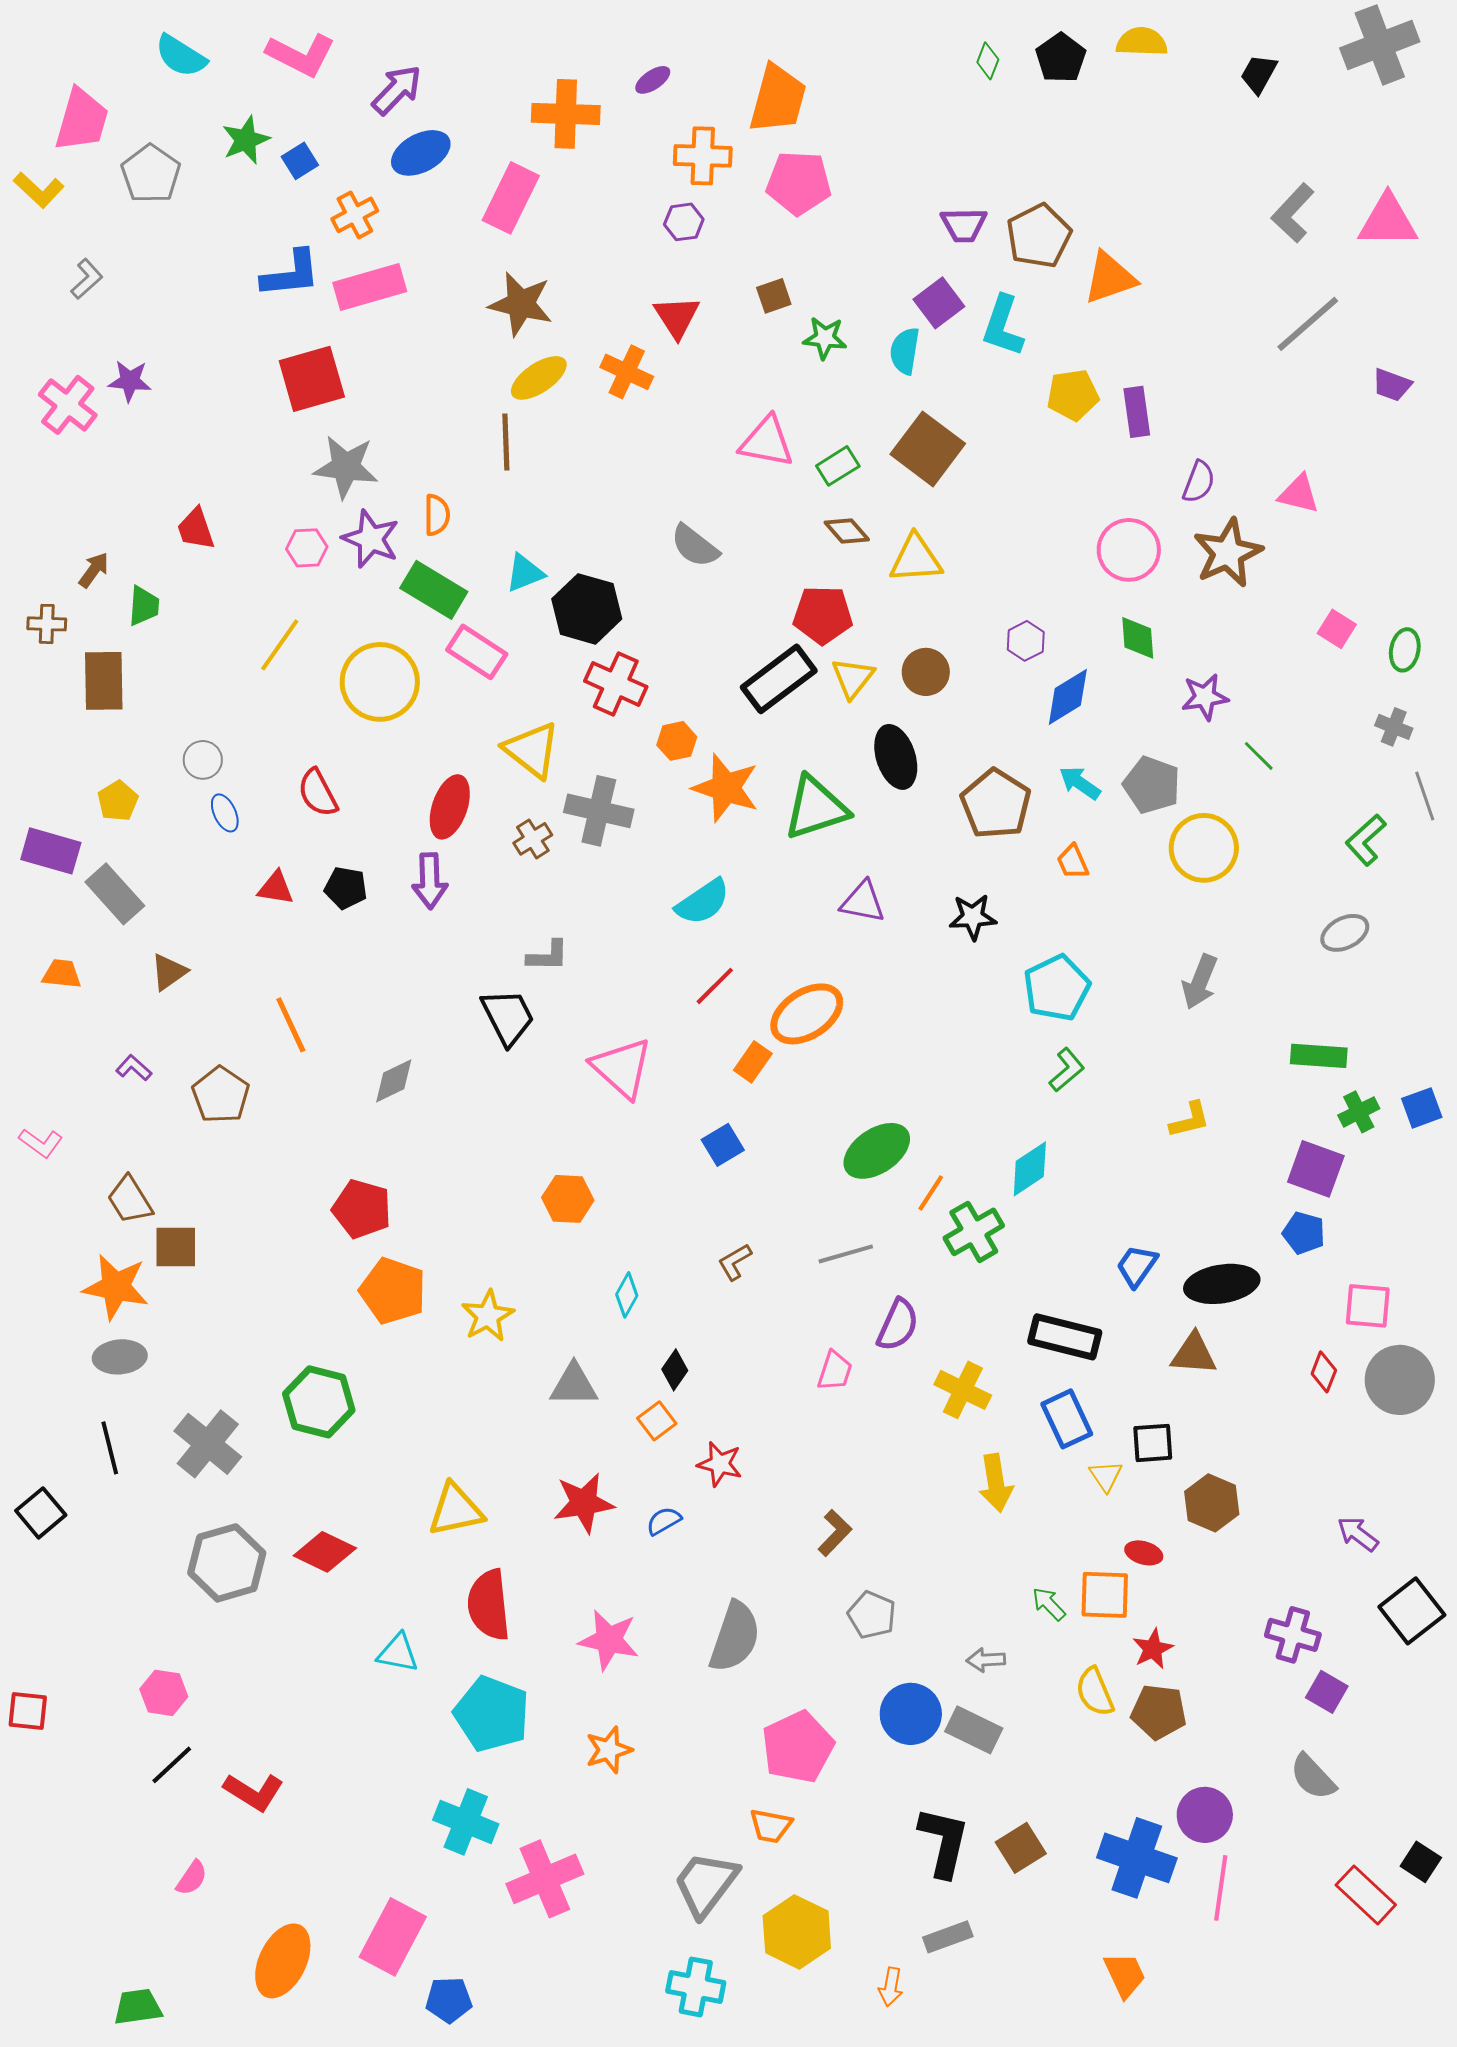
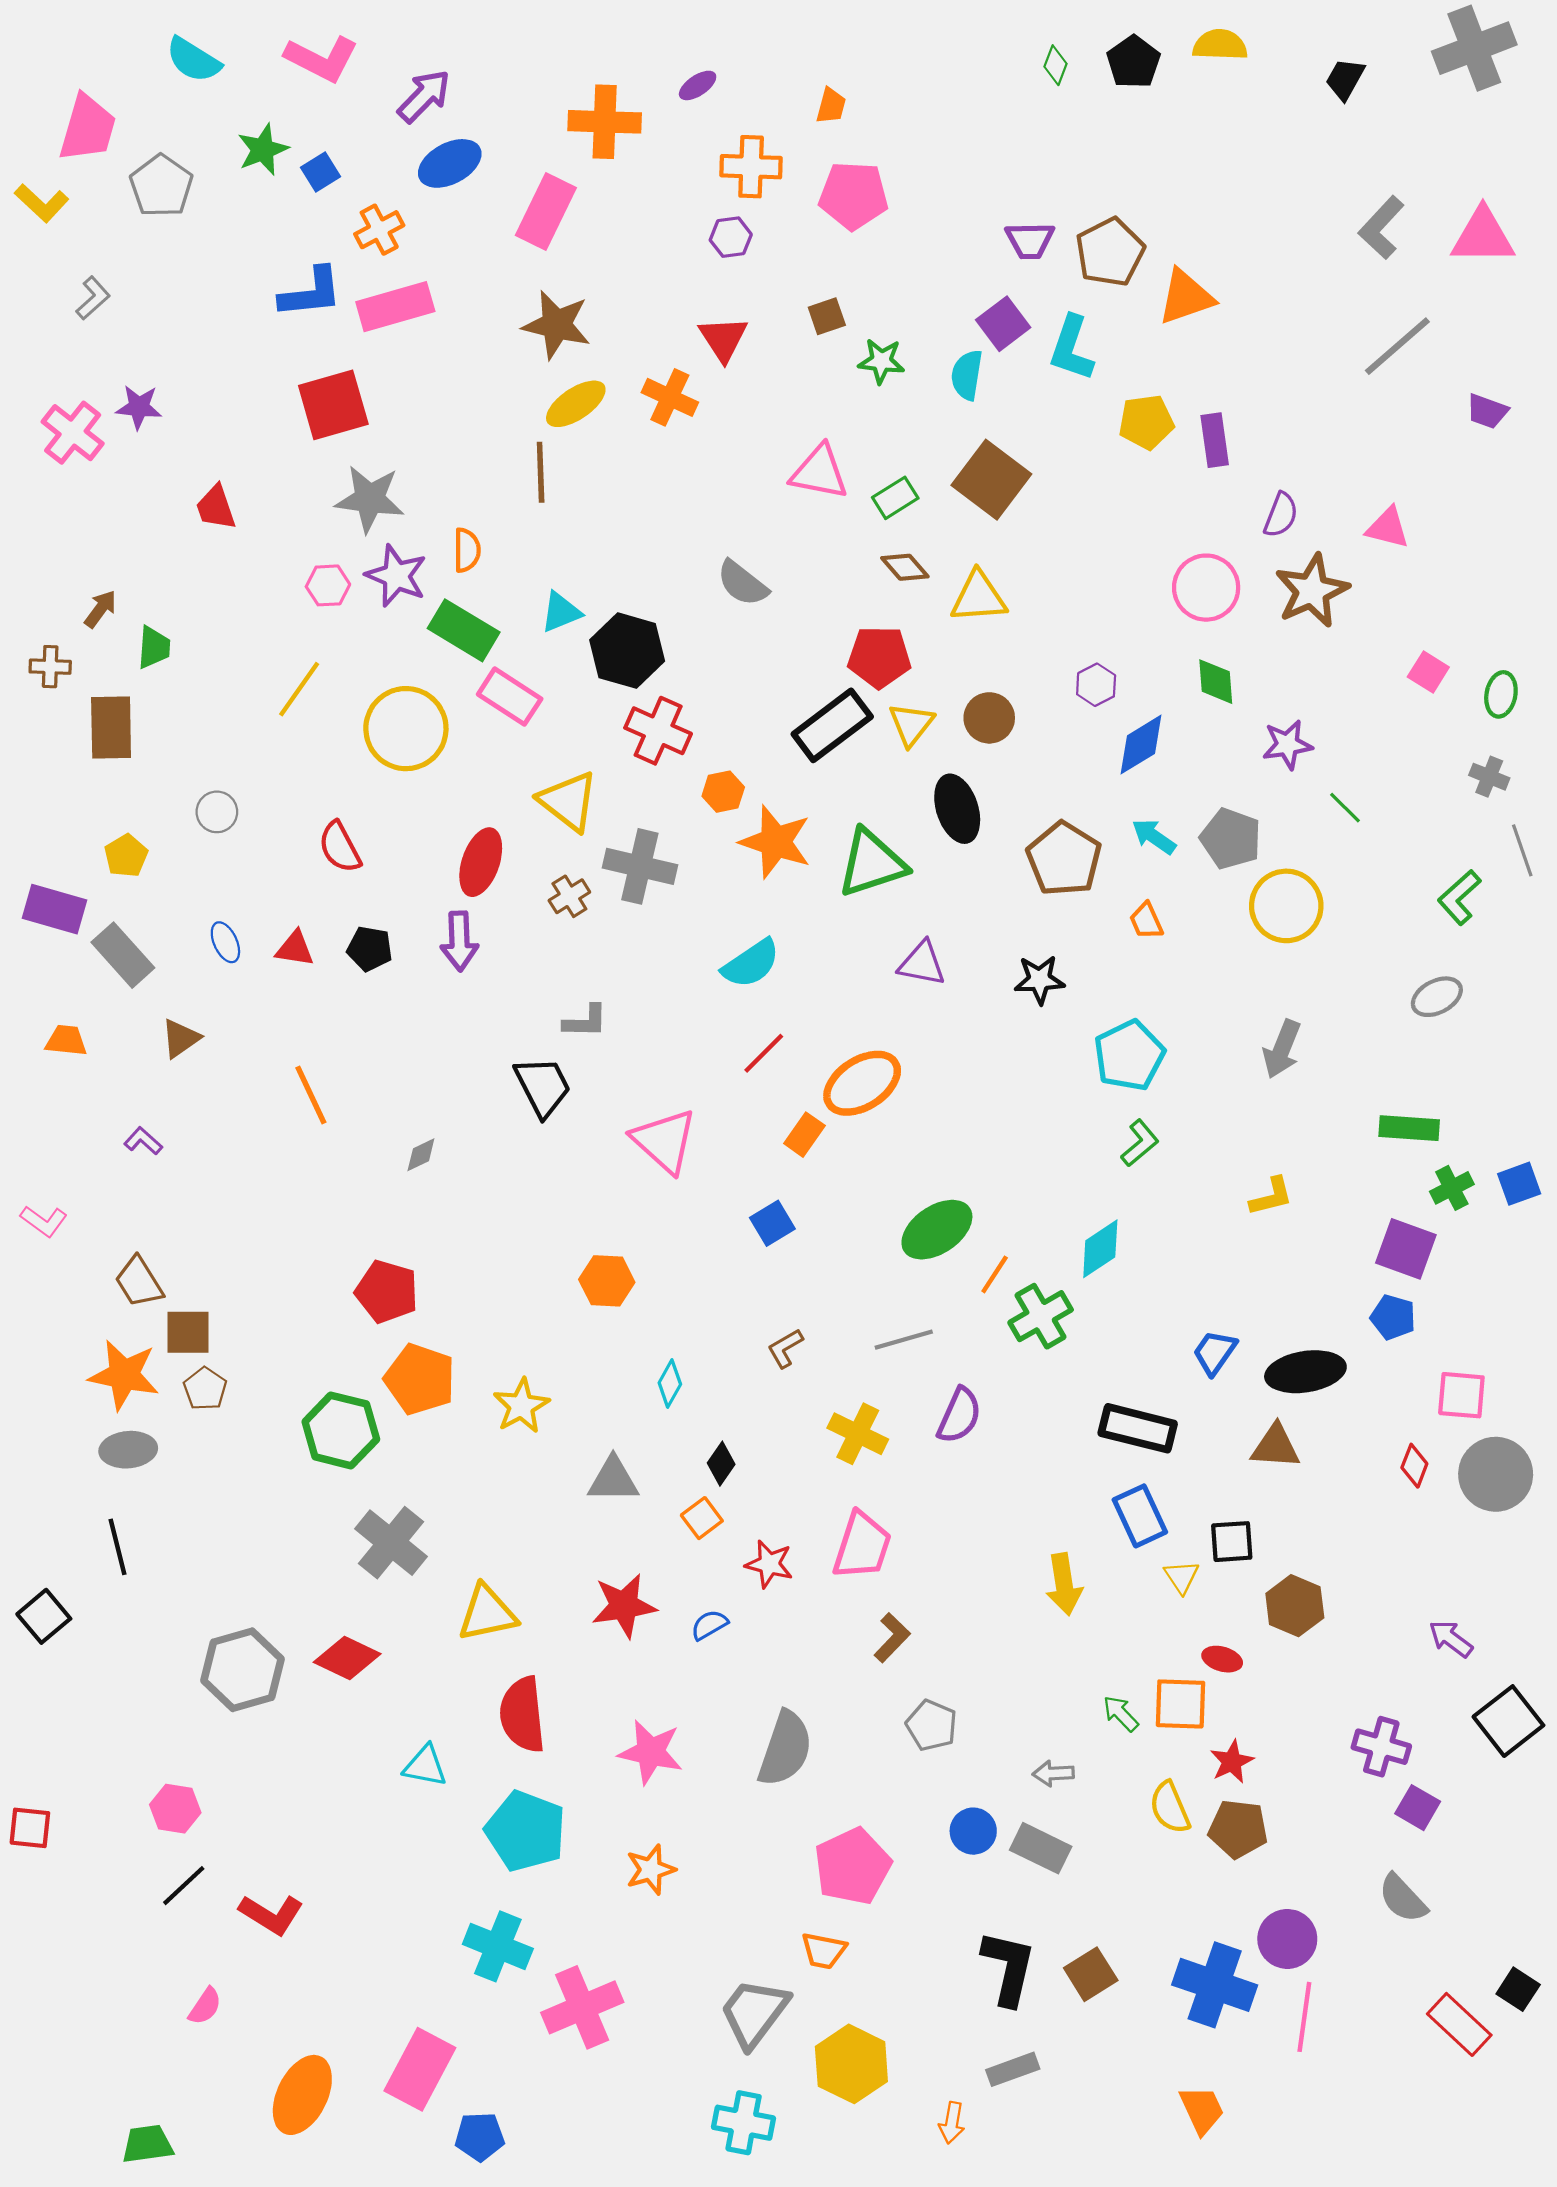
orange trapezoid: (778, 99) -> (831, 106), size x0.5
red trapezoid: (196, 529) -> (216, 507), moved
blue ellipse: (225, 813) -> (225, 942), moved
gray diamond: (394, 1081) -> (421, 1155), size x0.7
brown pentagon: (221, 1095) -> (205, 1389), moved, size x0.7
pink trapezoid: (835, 1371) -> (862, 1546), moved, size x1.6
yellow cross: (963, 1390) -> (858, 1434), moved
green hexagon: (319, 1402) -> (341, 1430), moved
gray cross: (208, 1444) -> (391, 1543), moved
blue circle: (911, 1714) -> (973, 1831), size x0.7

